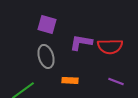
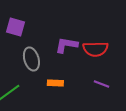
purple square: (47, 24) -> (15, 27), moved

